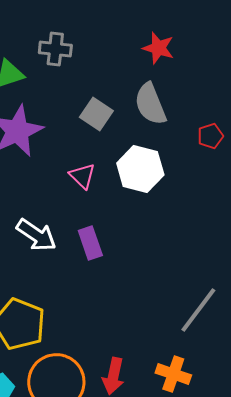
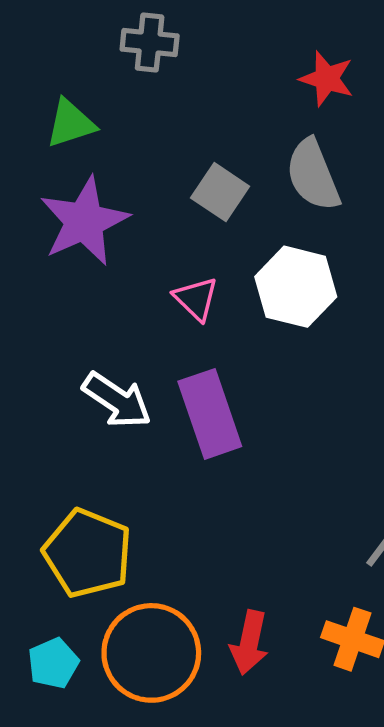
gray cross: (55, 49) -> (150, 43), moved
purple rectangle: (90, 243) -> (210, 414), size x1.5

